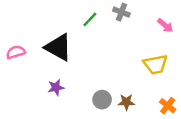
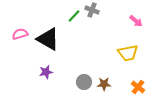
gray cross: (121, 12) -> (92, 10), moved
pink semicircle: (16, 52) -> (20, 34), moved

